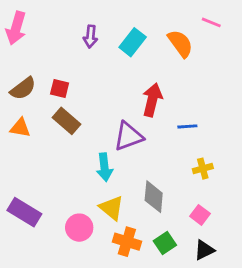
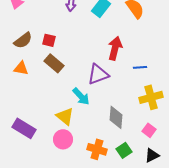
cyan arrow: (104, 167) -> (81, 96), turned -36
yellow cross: (203, 169) -> (151, 97), size x1.6
yellow triangle: (112, 208) -> (65, 116), moved

